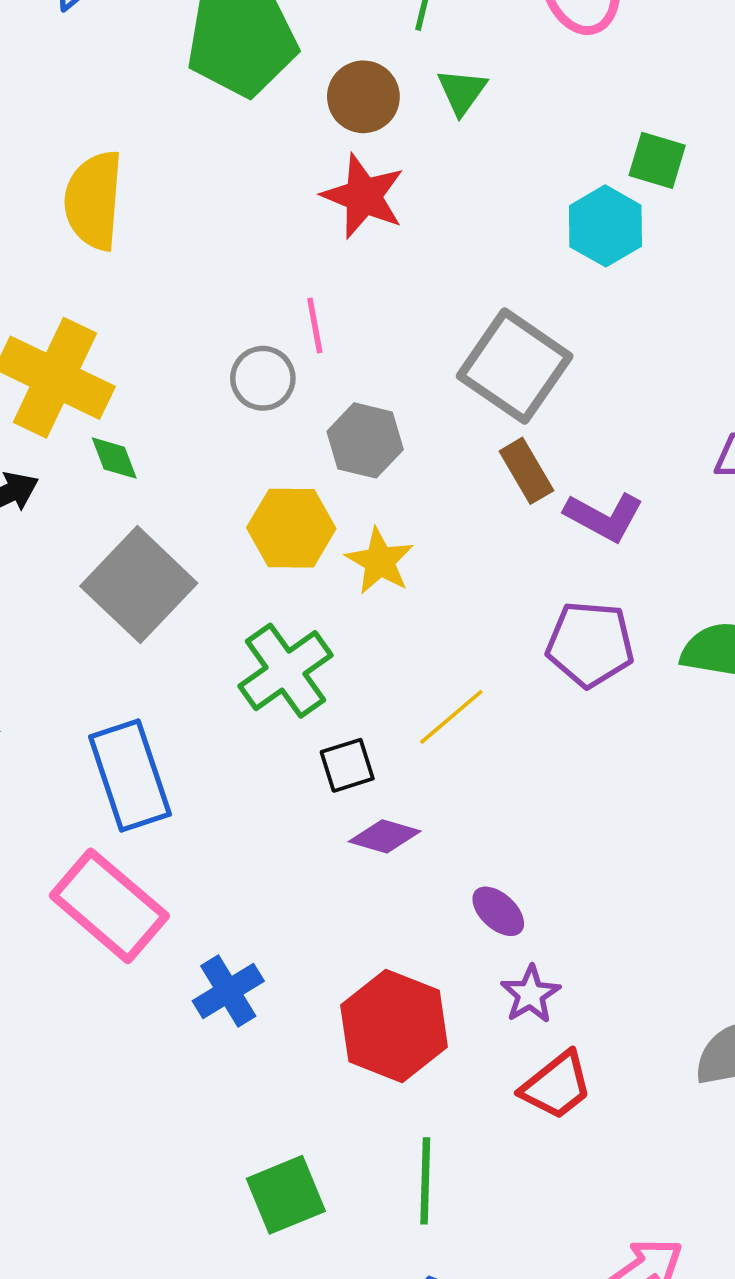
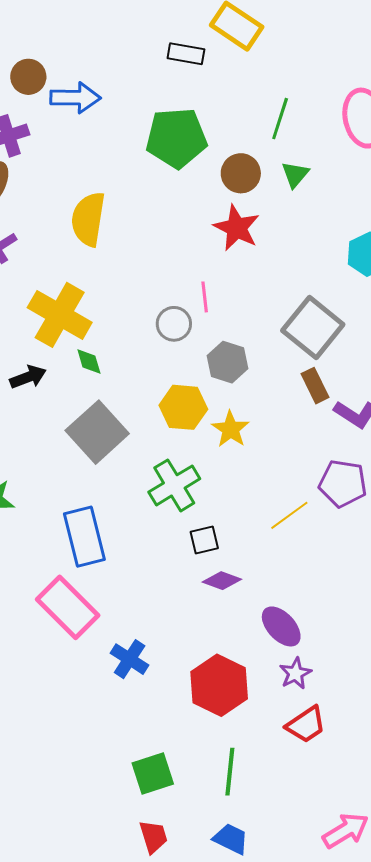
yellow line: (451, 717) -> (289, 515), moved
purple ellipse: (498, 911) -> (281, 626), size x1.4
blue cross: (228, 991) -> (130, 659), turned -30

